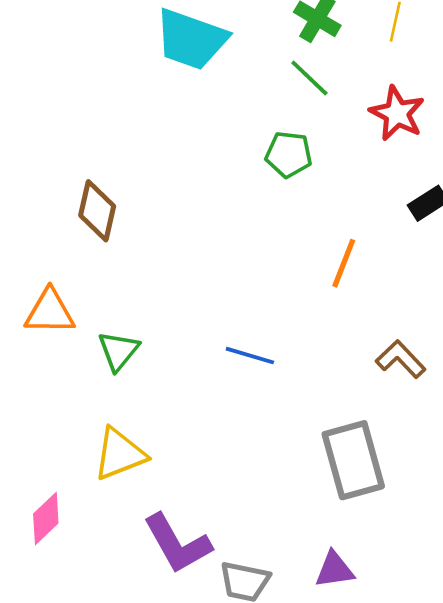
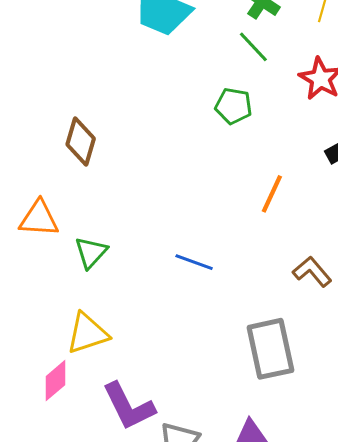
pink diamond: (46, 518) -> (56, 381), moved

